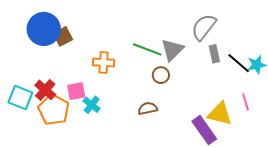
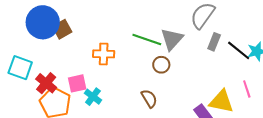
gray rectangle: (214, 54) -> (214, 42), turned 36
cyan square: (20, 98) -> (20, 68), moved
brown semicircle: (148, 108) -> (149, 98), turned 72

